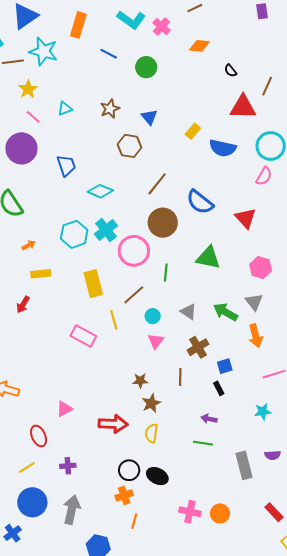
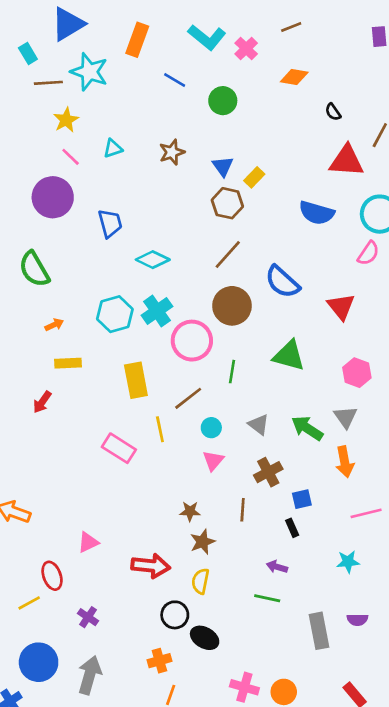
yellow rectangle: (193, 131) -> (254, 177), moved
brown hexagon: (129, 146) -> (227, 203), moved
purple cross: (68, 466) -> (88, 617), turned 35
yellow line: (27, 468) -> (29, 603), moved
black circle: (129, 470) -> (175, 615), moved

